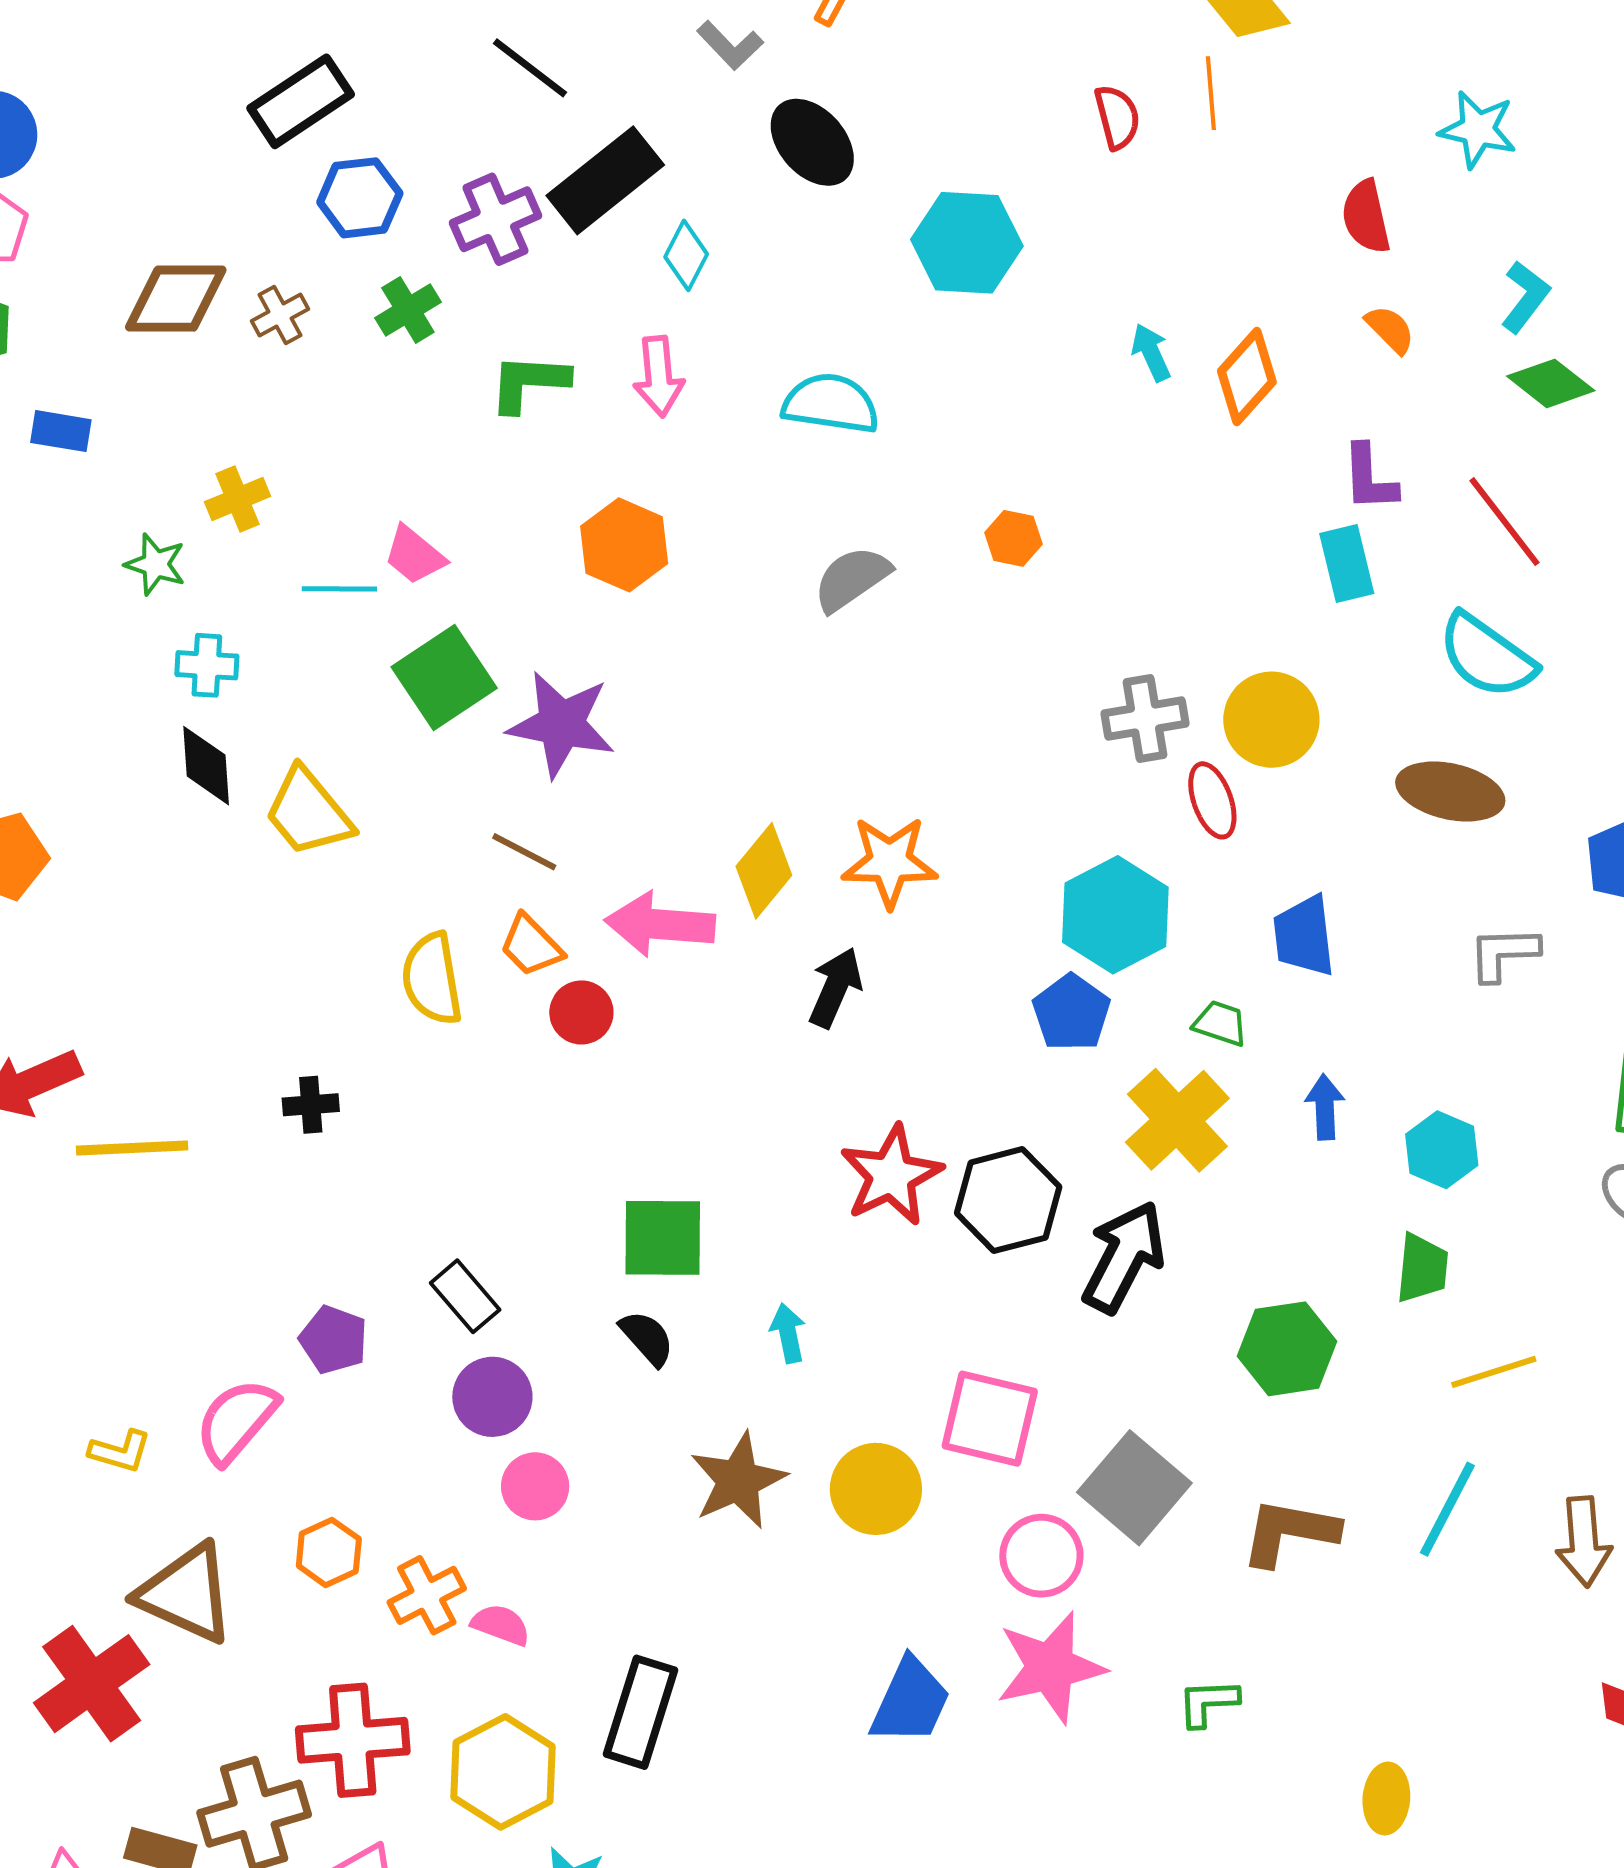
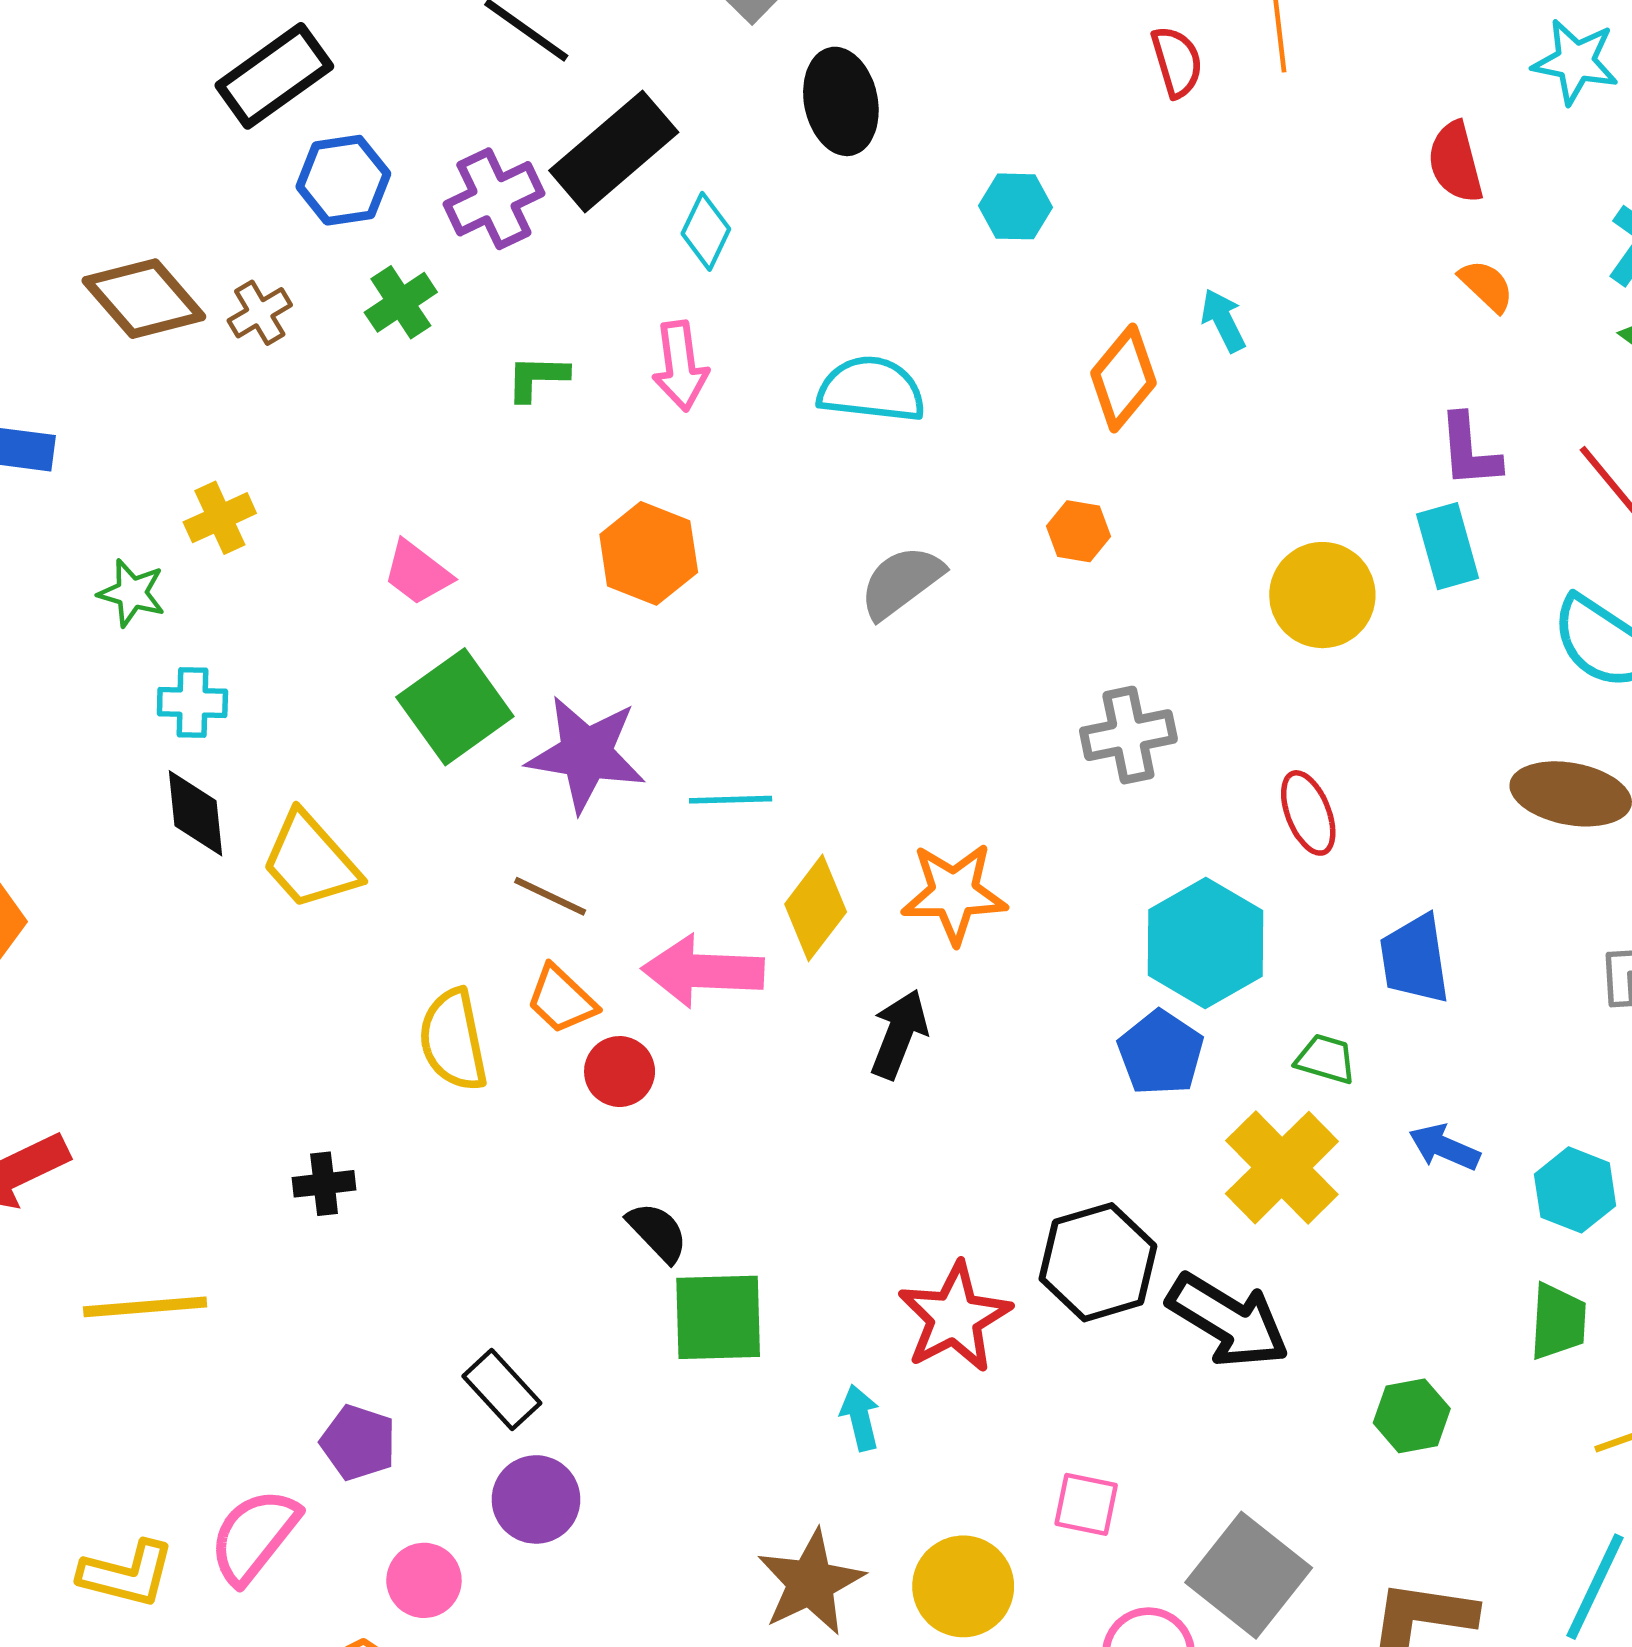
black ellipse: (812, 142) -> (841, 101), turned 32
cyan hexagon: (967, 243) -> (1016, 206), size x0.6
brown diamond: (176, 299) -> (144, 299), turned 51
orange diamond: (1247, 376) -> (1123, 378), moved
green L-shape: (529, 383) -> (537, 378), size x0.7
cyan line: (339, 589) -> (731, 800), moved
gray cross: (1145, 719) -> (1128, 735), moved
yellow circle: (1271, 720) -> (1322, 595), moved
blue arrow: (1325, 1107) -> (1444, 1147), turned -62
yellow line: (132, 1148) -> (145, 1307), moved
red star: (891, 1175) -> (955, 1317), moved
black arrow: (1124, 1257) -> (1228, 1321), turned 96
black semicircle: (647, 1338) -> (657, 1232), moved
green hexagon: (1287, 1349) -> (1412, 1416), size x0.7
pink square: (990, 1419) -> (1086, 1504), size x0.6
yellow L-shape: (120, 1451) -> (127, 1574), size x1.4
pink circle: (535, 1486) -> (424, 1580), moved

